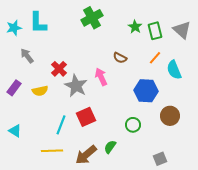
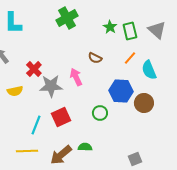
gray star: (76, 86) -> (51, 86), turned -30
brown circle: (170, 116) -> (144, 103), moved
green circle: (133, 125) -> (100, 113), moved
green semicircle: (110, 147) -> (85, 147), turned 56

